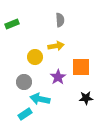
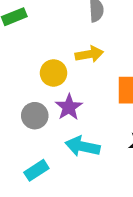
purple star: (58, 77) -> (69, 107), moved
cyan arrow: (40, 99) -> (83, 146), moved

